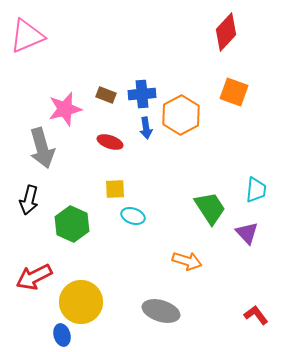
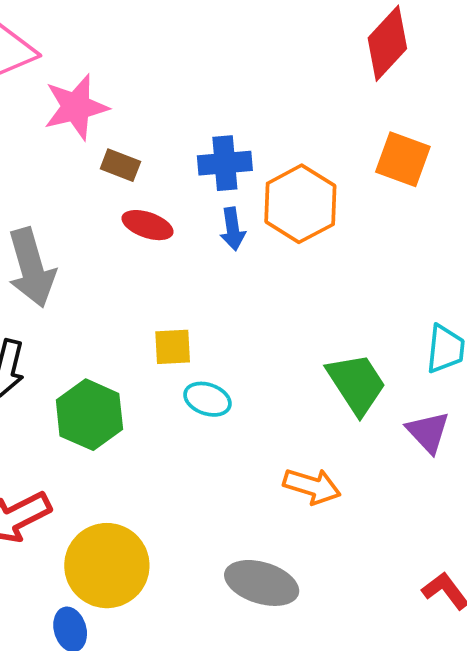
brown rectangle: (106, 95) -> (120, 165), moved
pink star: (65, 109) -> (76, 107), moved
red ellipse: (110, 142) -> (148, 225), moved

